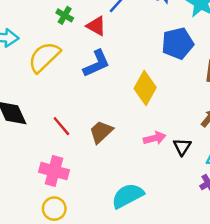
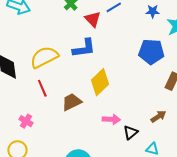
yellow semicircle: (44, 57) -> (44, 57), moved
yellow diamond: (145, 88) -> (100, 82), moved
pink cross: (54, 171) -> (26, 121), size x0.6

